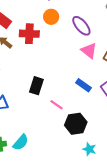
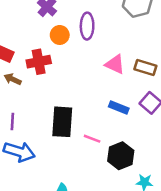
purple ellipse: (81, 26) -> (87, 26), moved, turned 55
black rectangle: (36, 86) -> (62, 122), size x1.4

